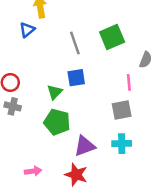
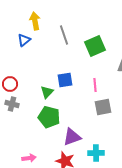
gray line: (75, 43) -> (64, 35), moved
pink line: (129, 82) -> (95, 85), moved
cyan cross: (122, 144) -> (96, 153), moved

